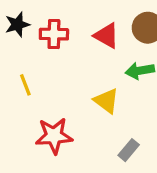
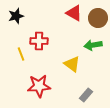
red cross: (54, 34) -> (39, 41), moved
red triangle: (106, 36) -> (74, 13), moved

